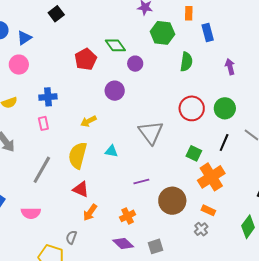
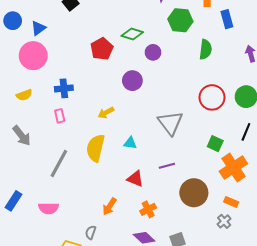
green diamond: (115, 45) -> (132, 34), turned -35
pink circle: (19, 65) -> (33, 56), size x1.4
purple line: (141, 182) -> (167, 166), moved
red triangle: (81, 189) -> (135, 179), moved

